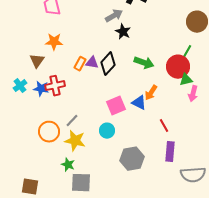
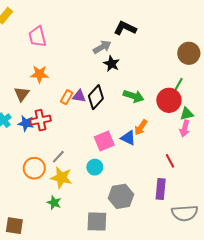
green triangle: (186, 80) -> (187, 114), moved
red line: (164, 126) -> (170, 161), moved
gray square: (81, 183) -> (97, 221), moved

